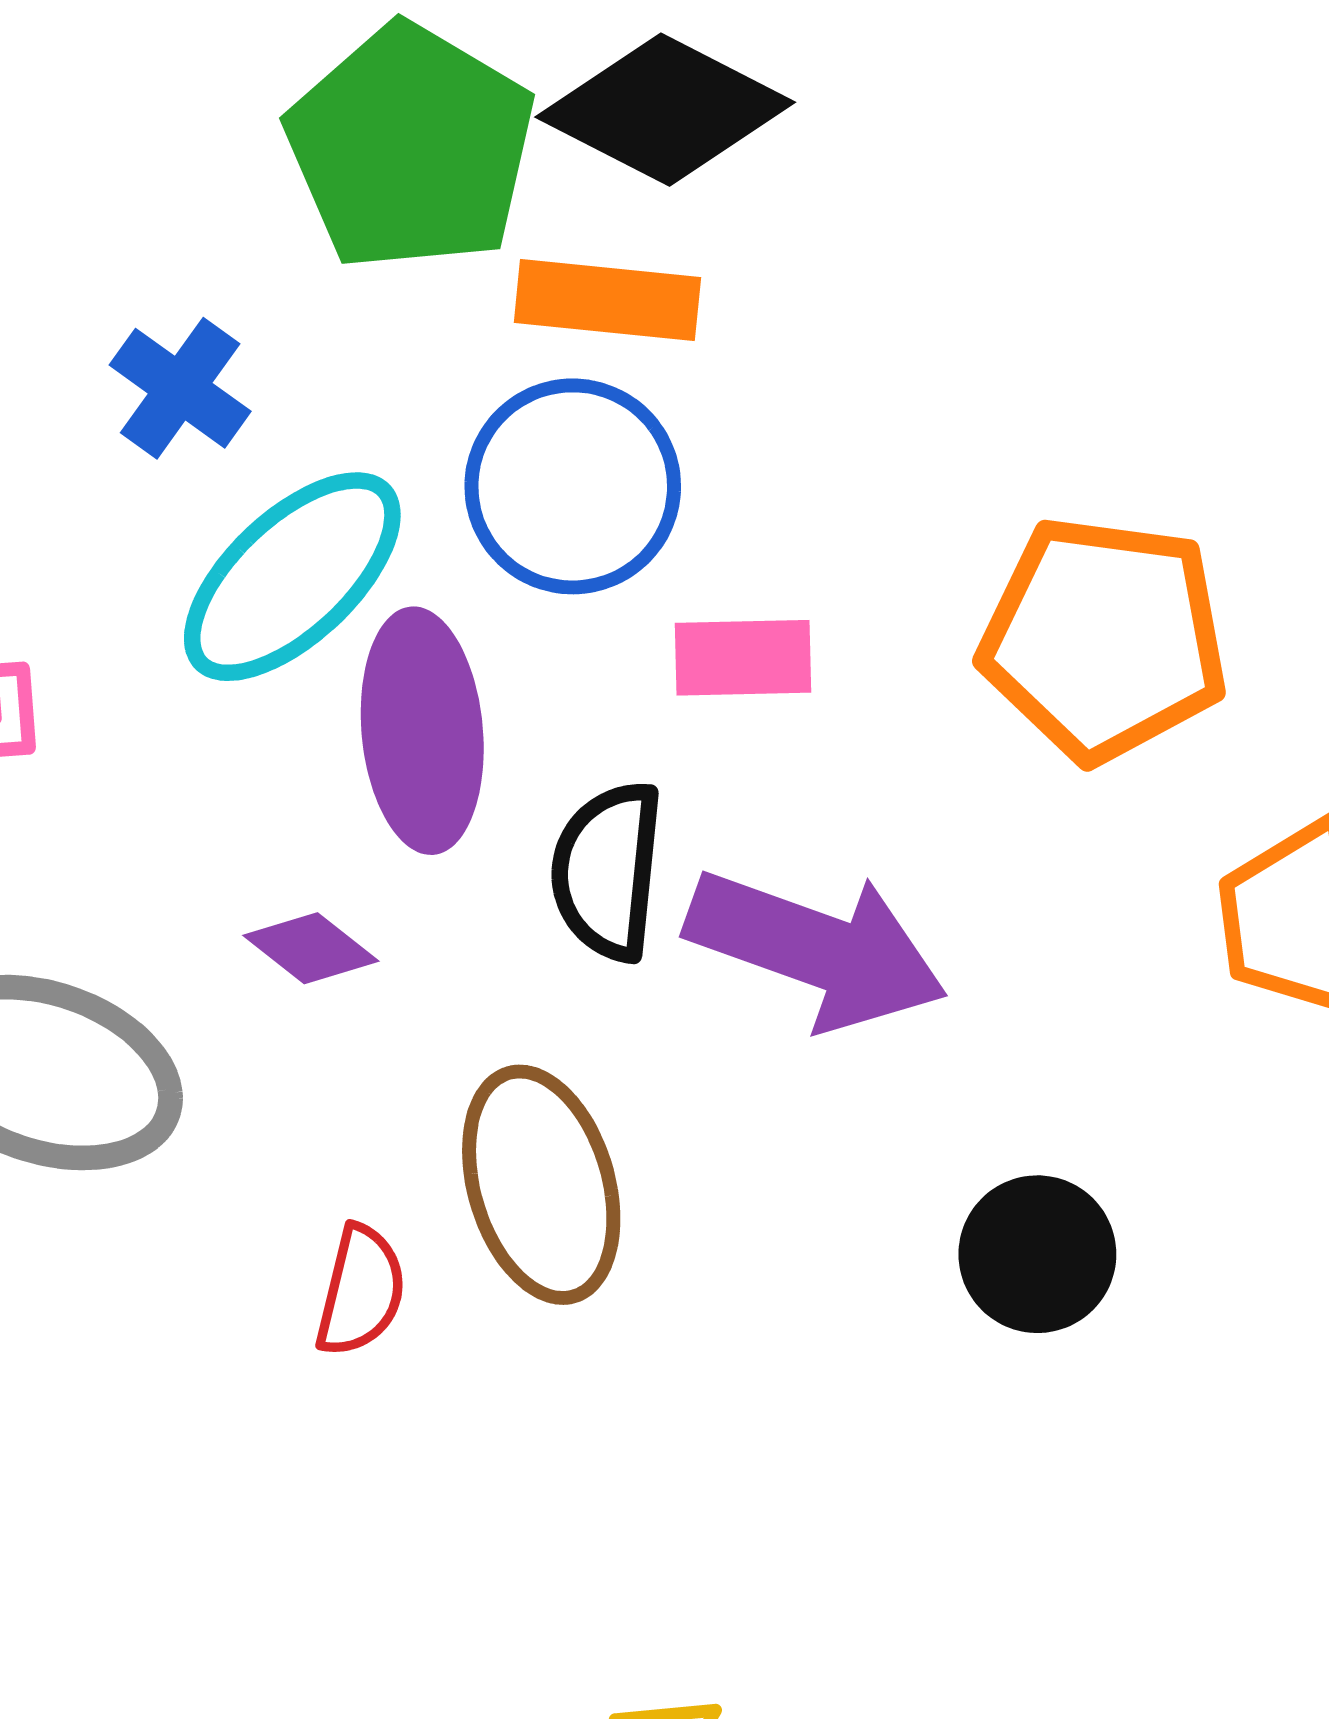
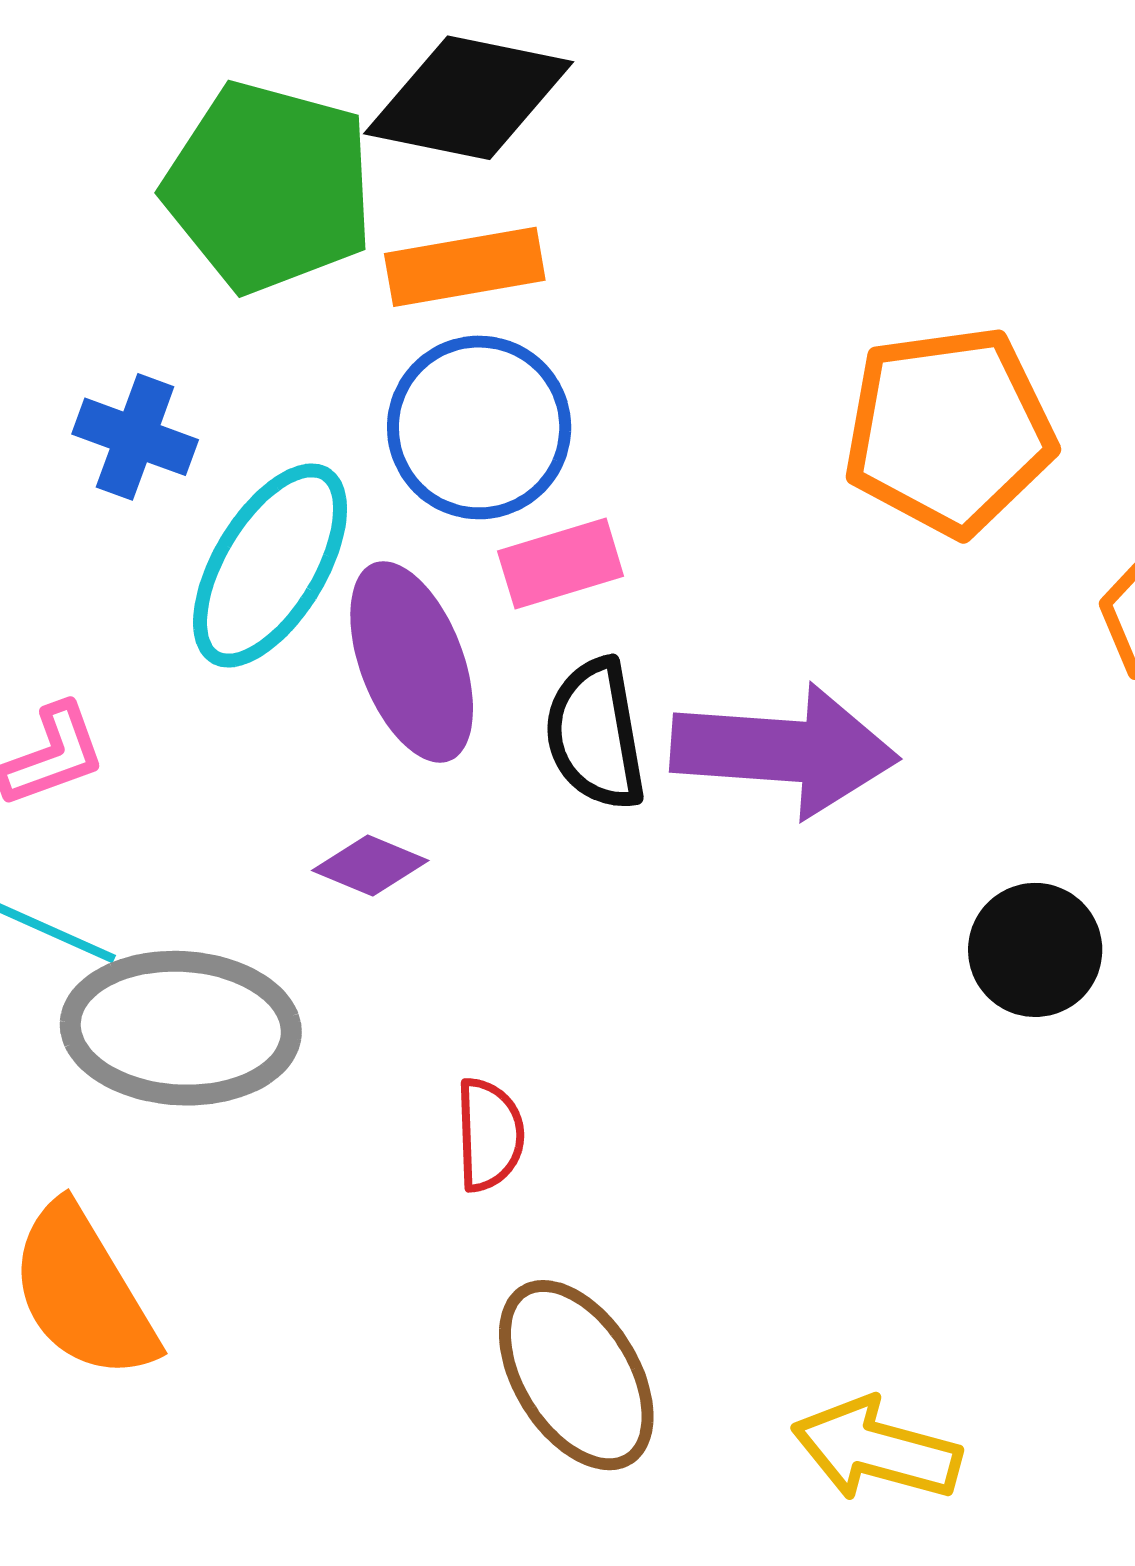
pink rectangle: (743, 658) -> (561, 564), moved
brown ellipse: (541, 1185) -> (576, 1375), moved

